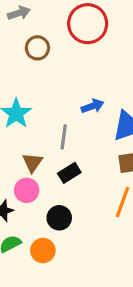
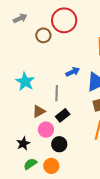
brown circle: (37, 48) -> (43, 35), moved
brown triangle: (33, 162) -> (39, 111), turned 32
pink circle: (27, 190) -> (46, 130), moved

